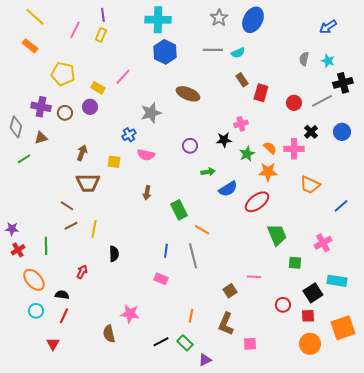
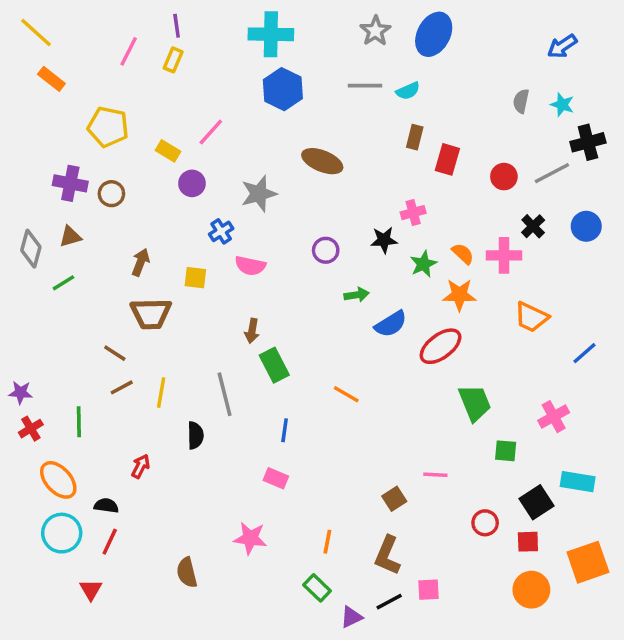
yellow line: (35, 17) -> (36, 33), moved
brown rectangle: (242, 80) -> (415, 137), turned 48
purple circle: (90, 107) -> (192, 183), moved
gray diamond: (16, 127) -> (31, 249), moved
green line: (24, 159) -> (63, 283), moved
green rectangle: (179, 210) -> (274, 365), moved
gray line: (193, 256) -> (225, 394), moved
cyan circle: (36, 311) -> (62, 533), size x1.5
pink star: (130, 314) -> (250, 538), moved
black line: (161, 342) -> (389, 602), moved

